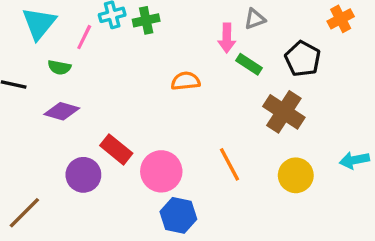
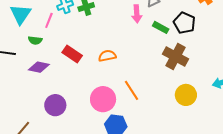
green rectangle: (249, 64) -> (161, 27), moved
orange semicircle: (186, 81) -> (107, 56), moved
red rectangle: (116, 149) -> (72, 54), moved
orange line: (229, 164) -> (132, 90), moved

